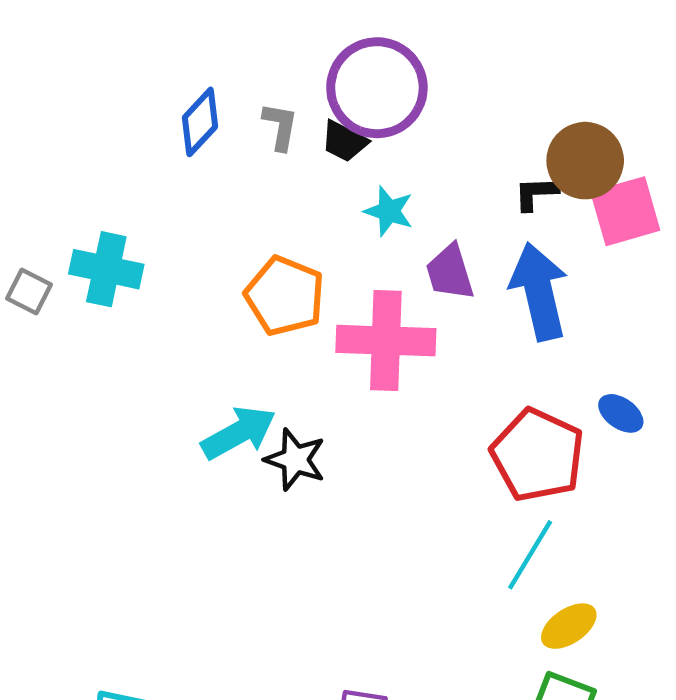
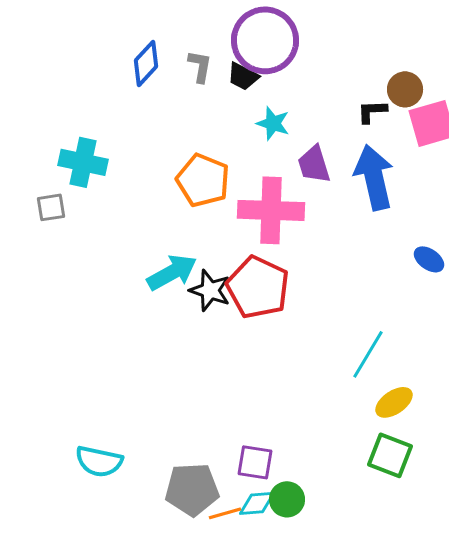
brown circle: (585, 161) -> (405, 89), size x0.7
gray square: (29, 291) -> (51, 207), moved, turned -36
red pentagon: (538, 455) -> (258, 287), moved

